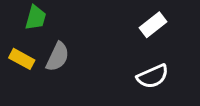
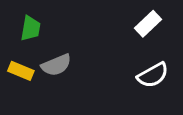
gray semicircle: (58, 57) -> (56, 65), turned 48

